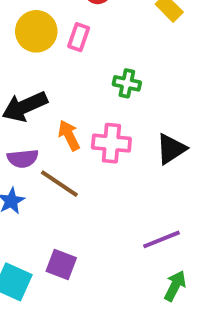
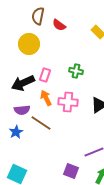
pink rectangle: (79, 37) -> (45, 75), moved
purple square: (61, 265) -> (71, 171), moved

